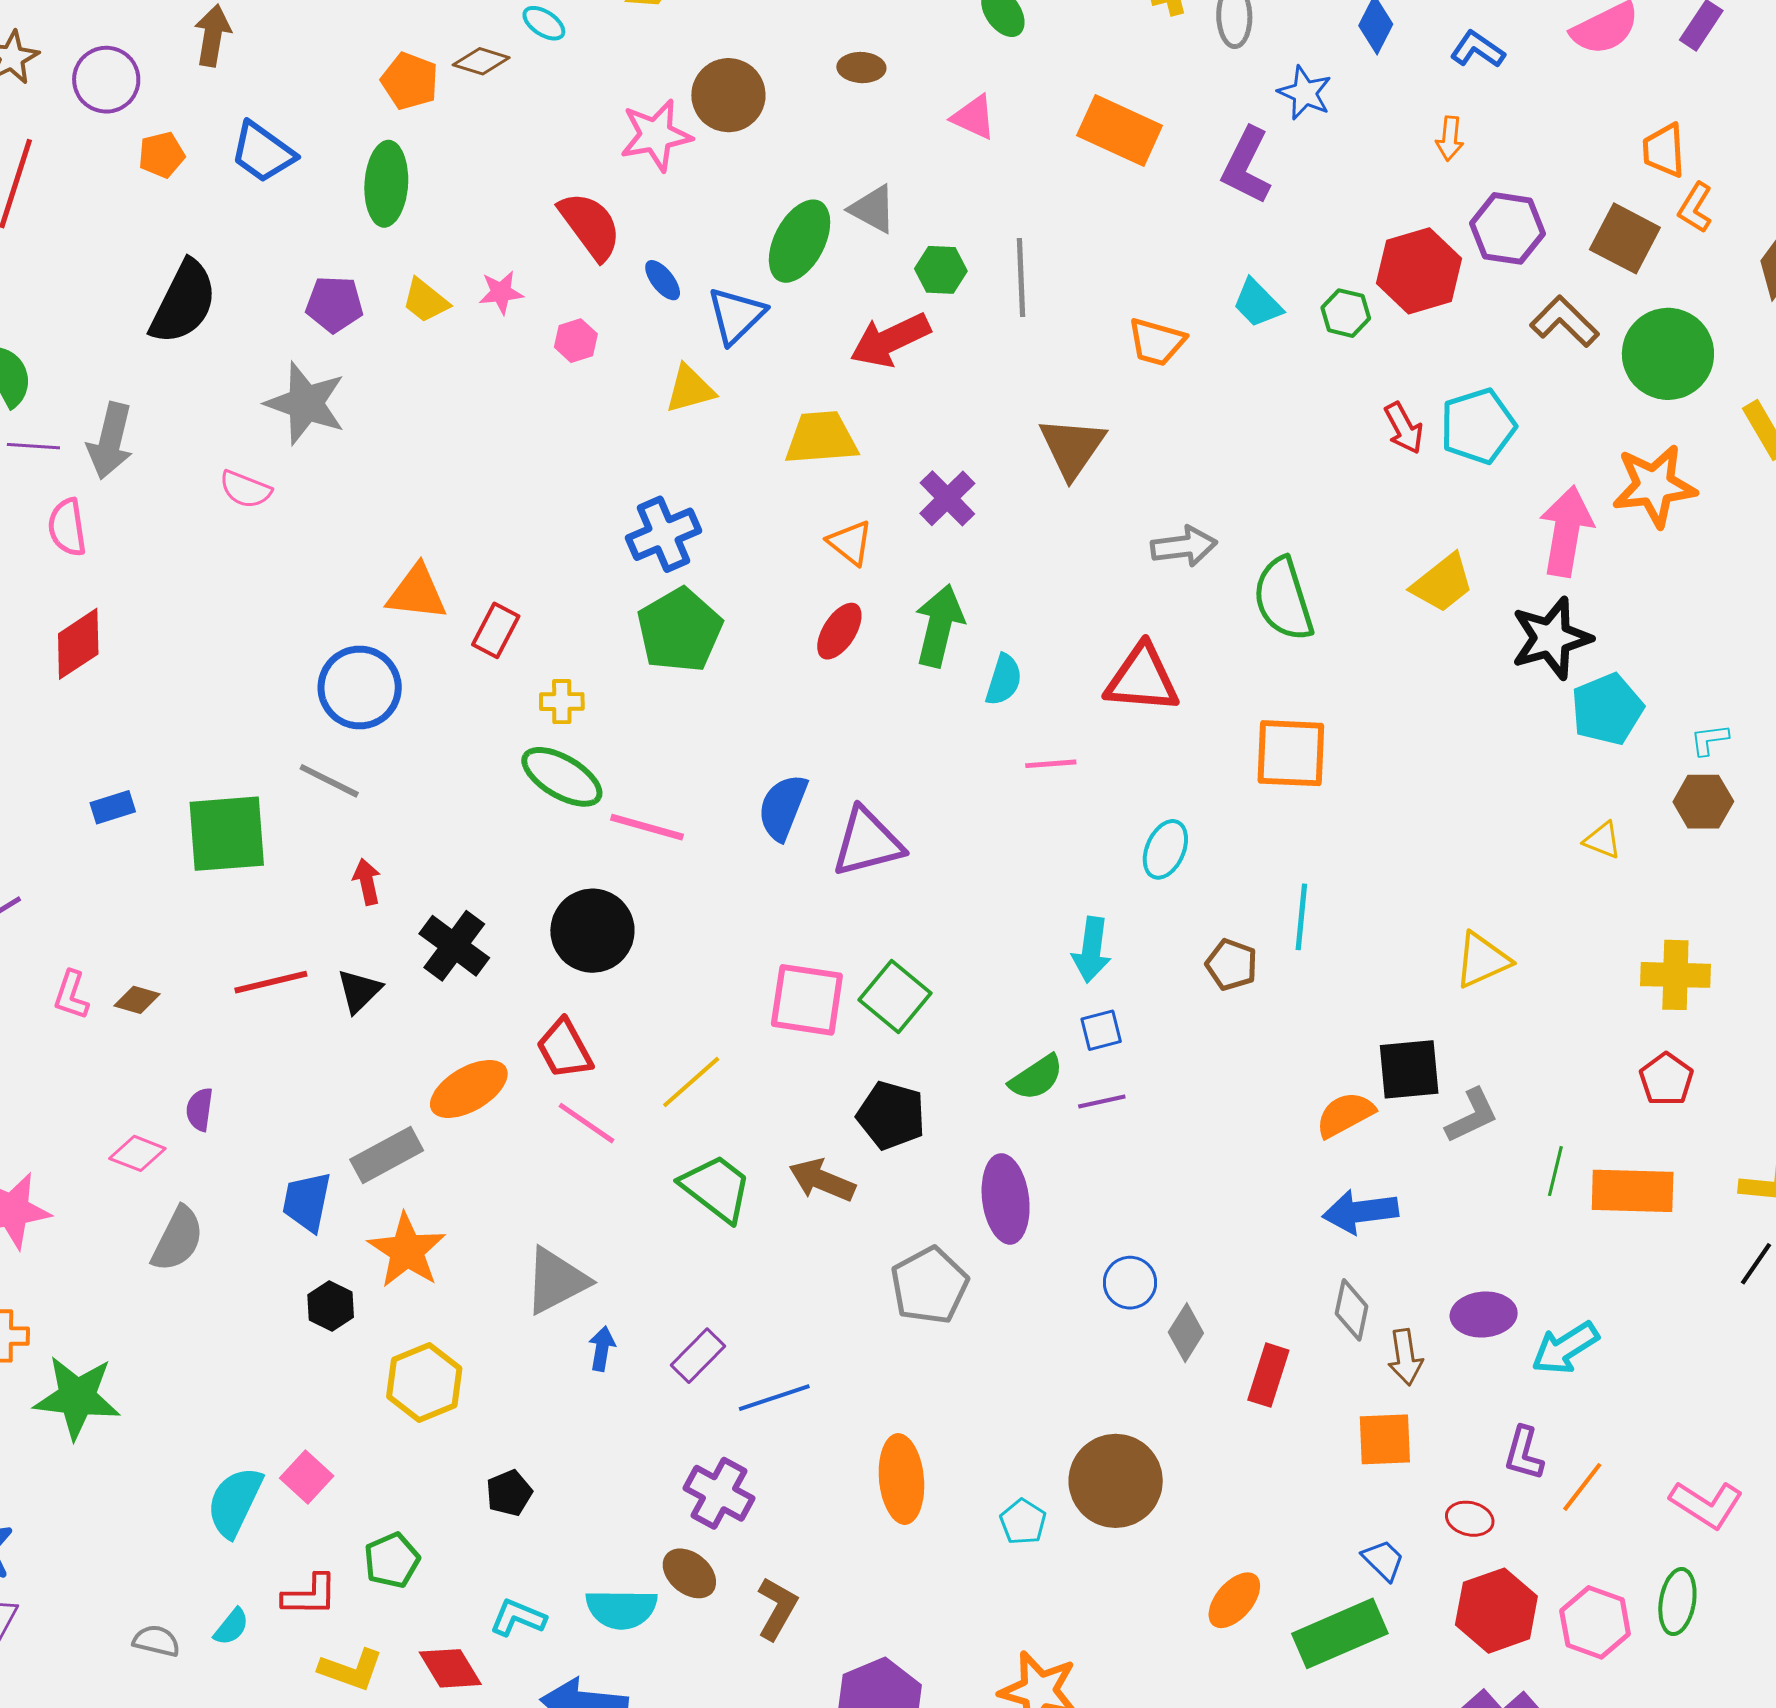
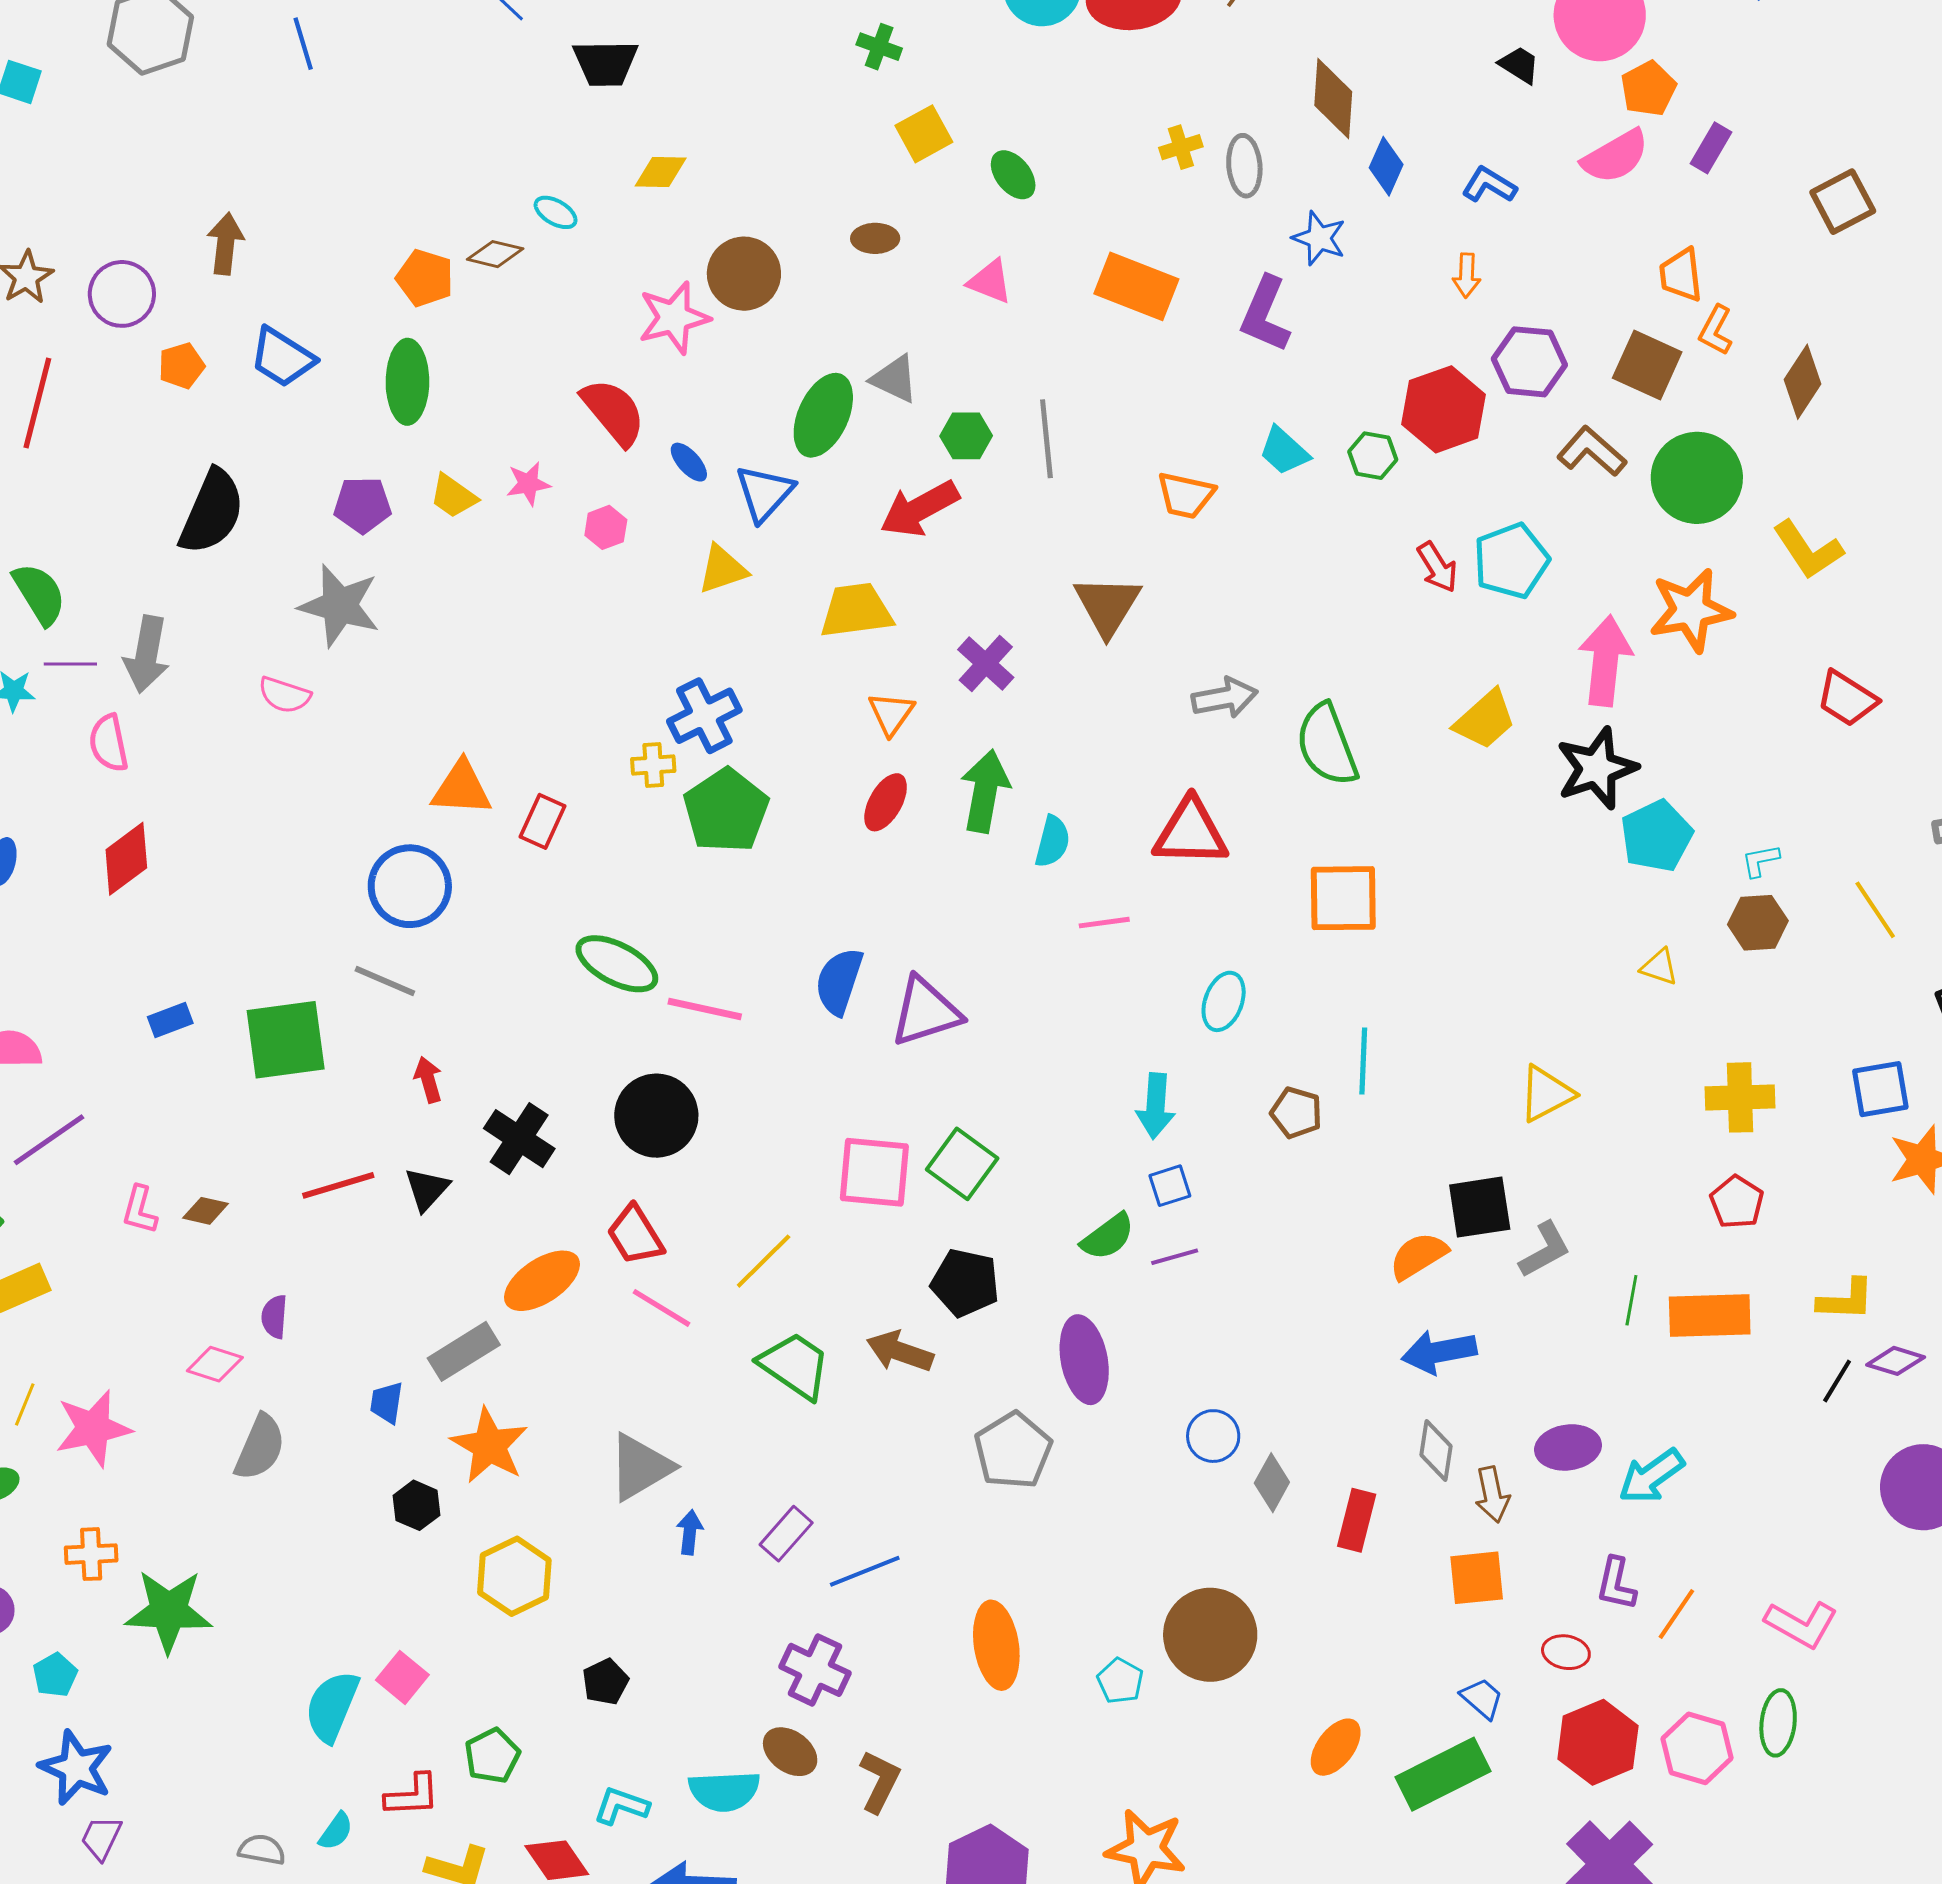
orange triangle: (850, 543) -> (891, 713), turned 30
yellow cross: (562, 702) -> (653, 765), moved
blue trapezoid: (307, 1202) -> (387, 1403), size x0.7

